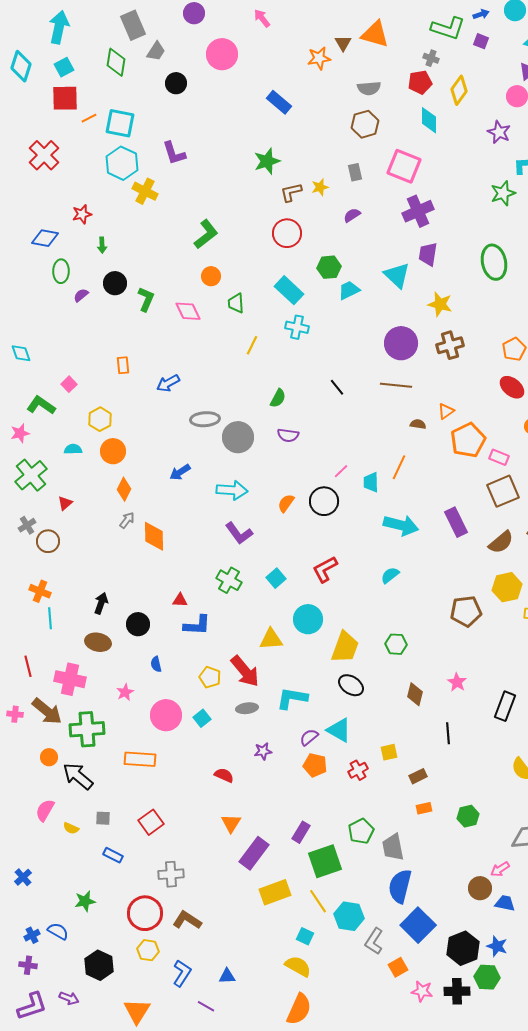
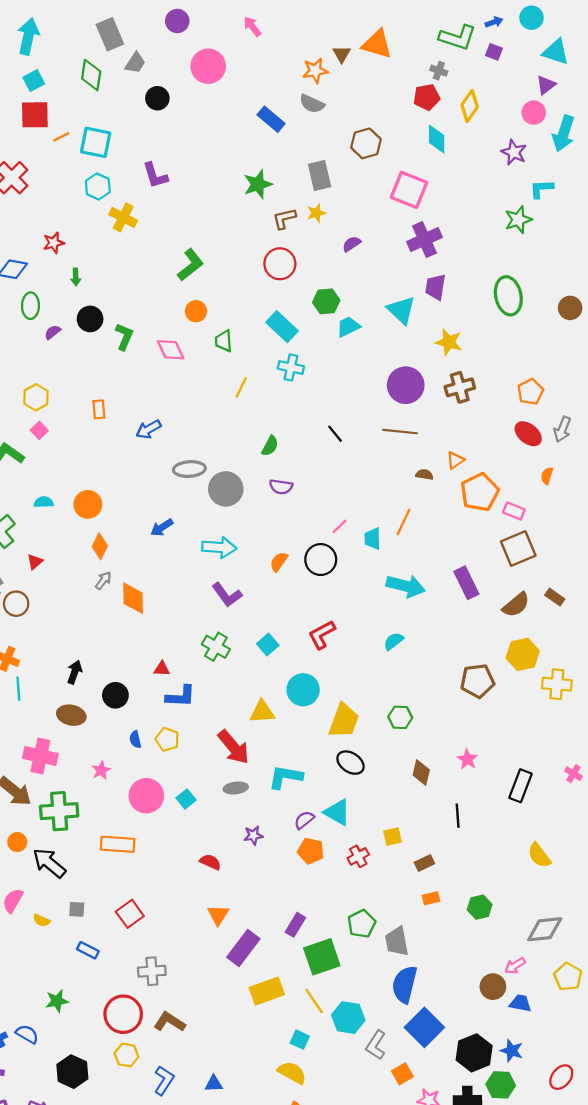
gray semicircle: (369, 88) -> (312, 104), moved, turned 30
cyan hexagon: (122, 163) -> (98, 187), size x0.7
gray rectangle: (355, 172) -> (320, 175), moved, size x1.5
yellow hexagon: (100, 419) -> (36, 397), moved
yellow pentagon: (210, 677) -> (167, 739), moved

